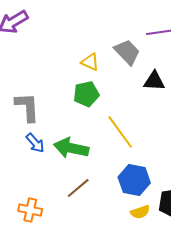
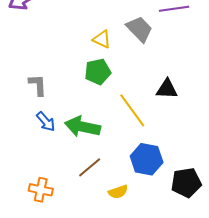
black triangle: (154, 81) -> (167, 89), moved
gray L-shape: (27, 107) -> (38, 85), size x0.7
yellow semicircle: (140, 212) -> (118, 192), moved

